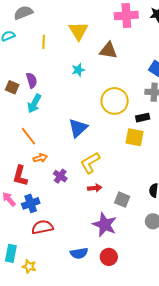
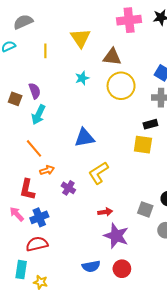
yellow circle: (115, 101) -> (121, 86), moved
blue triangle: (78, 128) -> (84, 138), turned 35
red arrow: (95, 188) -> (105, 212), moved
gray square: (122, 200) -> (145, 209), moved
red semicircle: (42, 227) -> (37, 244), moved

